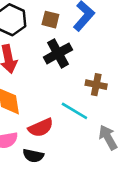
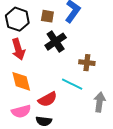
gray arrow: (108, 137) -> (99, 102), turned 42

